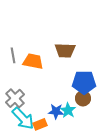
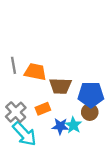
brown trapezoid: (65, 50) -> (60, 86), moved
orange rectangle: (40, 124) -> (43, 109), moved

